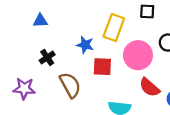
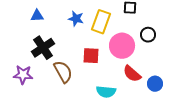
blue star: (85, 45) -> (76, 19), moved
black cross: (47, 57) -> (43, 48), size x1.6

